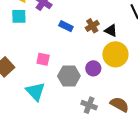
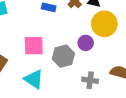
pink square: (43, 59) -> (34, 46), size x1.5

